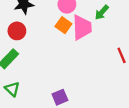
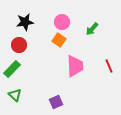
pink trapezoid: (82, 27) -> (75, 66), moved

